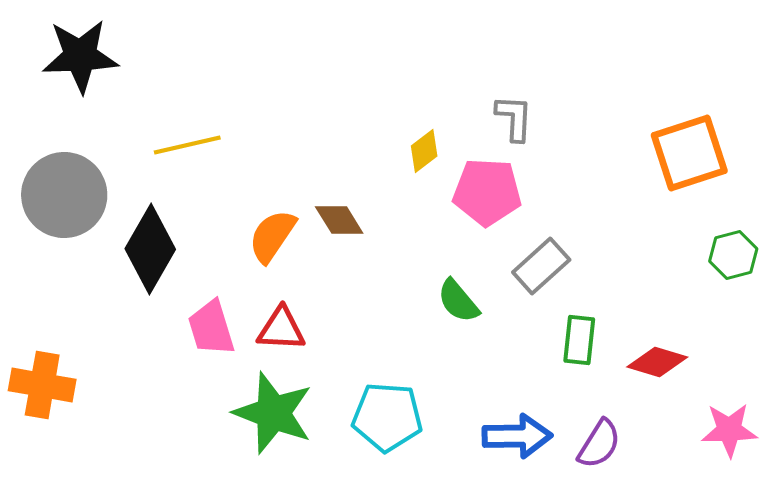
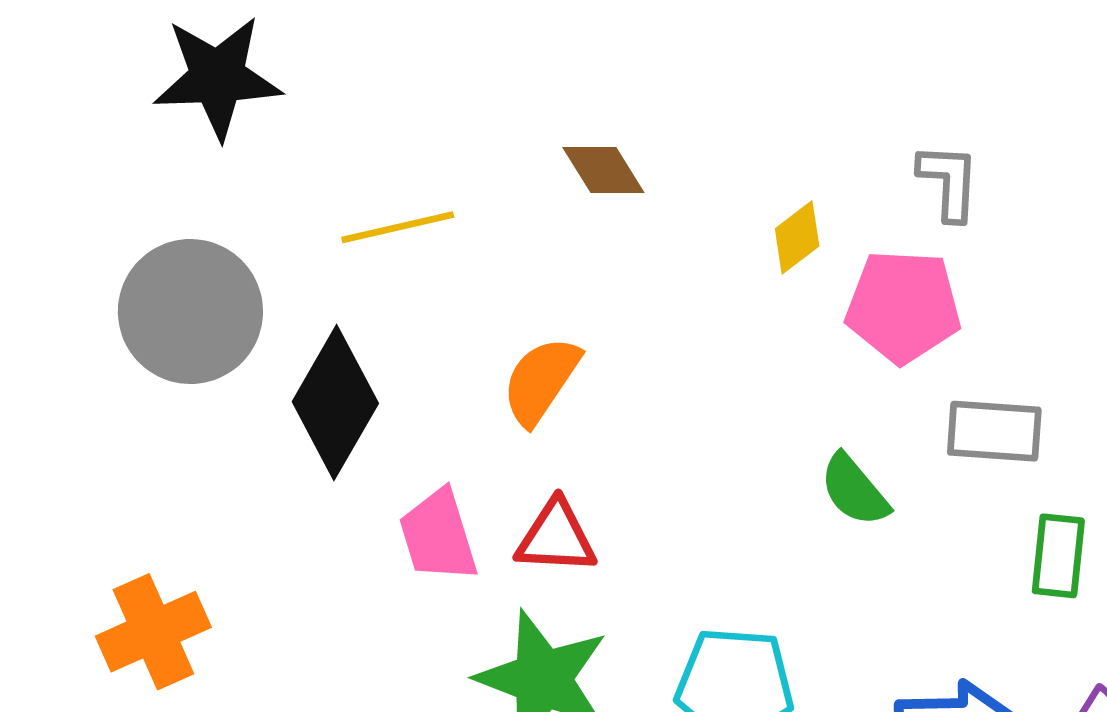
brown diamond: (339, 220) -> (603, 170), moved
gray rectangle: (541, 266) -> (994, 431), turned 46
orange cross: (42, 385) -> (153, 632), turned -34

